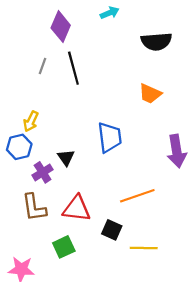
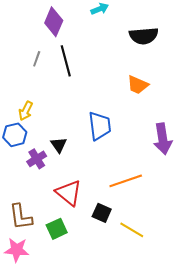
brown L-shape: (34, 208) -> (21, 217), moved
red triangle: (77, 209) -> (69, 193), turned 32
yellow line: (144, 248) -> (132, 230), turned 30

